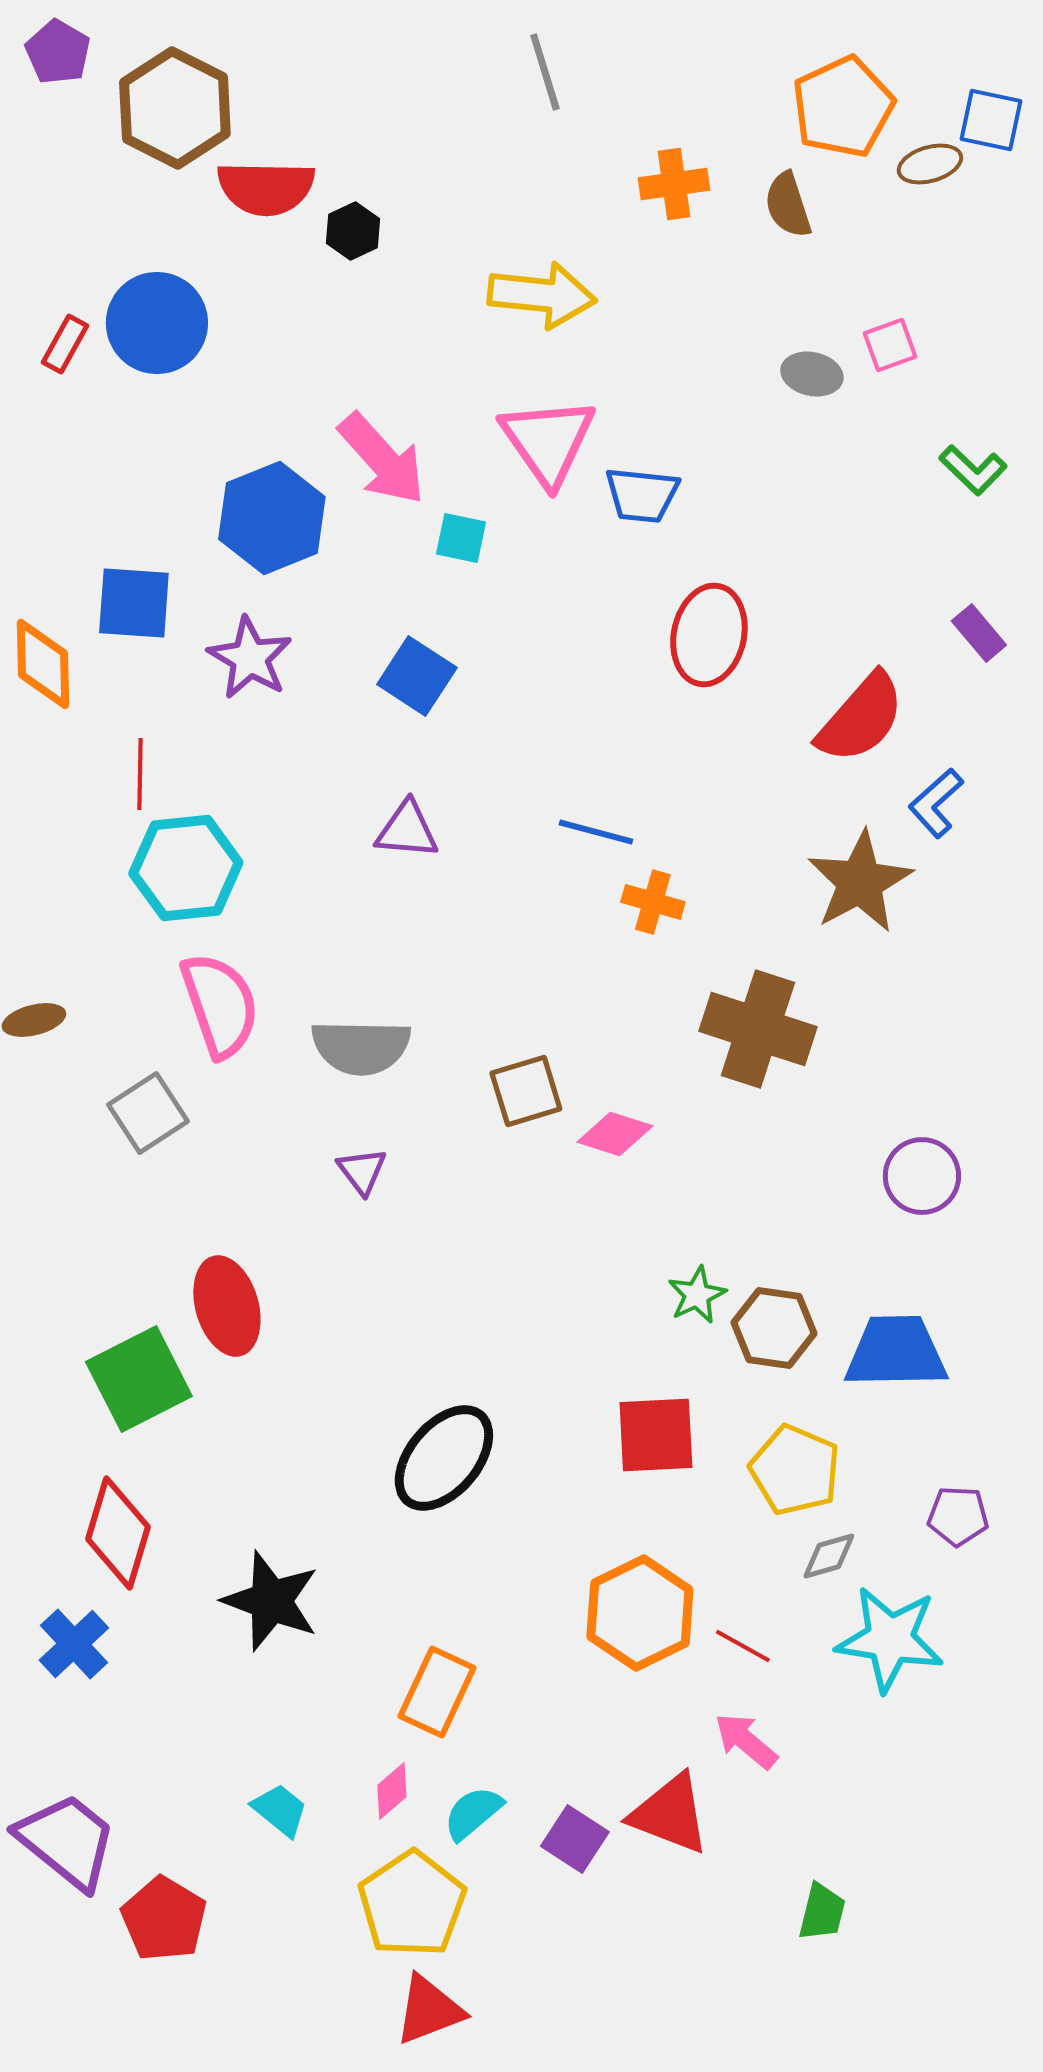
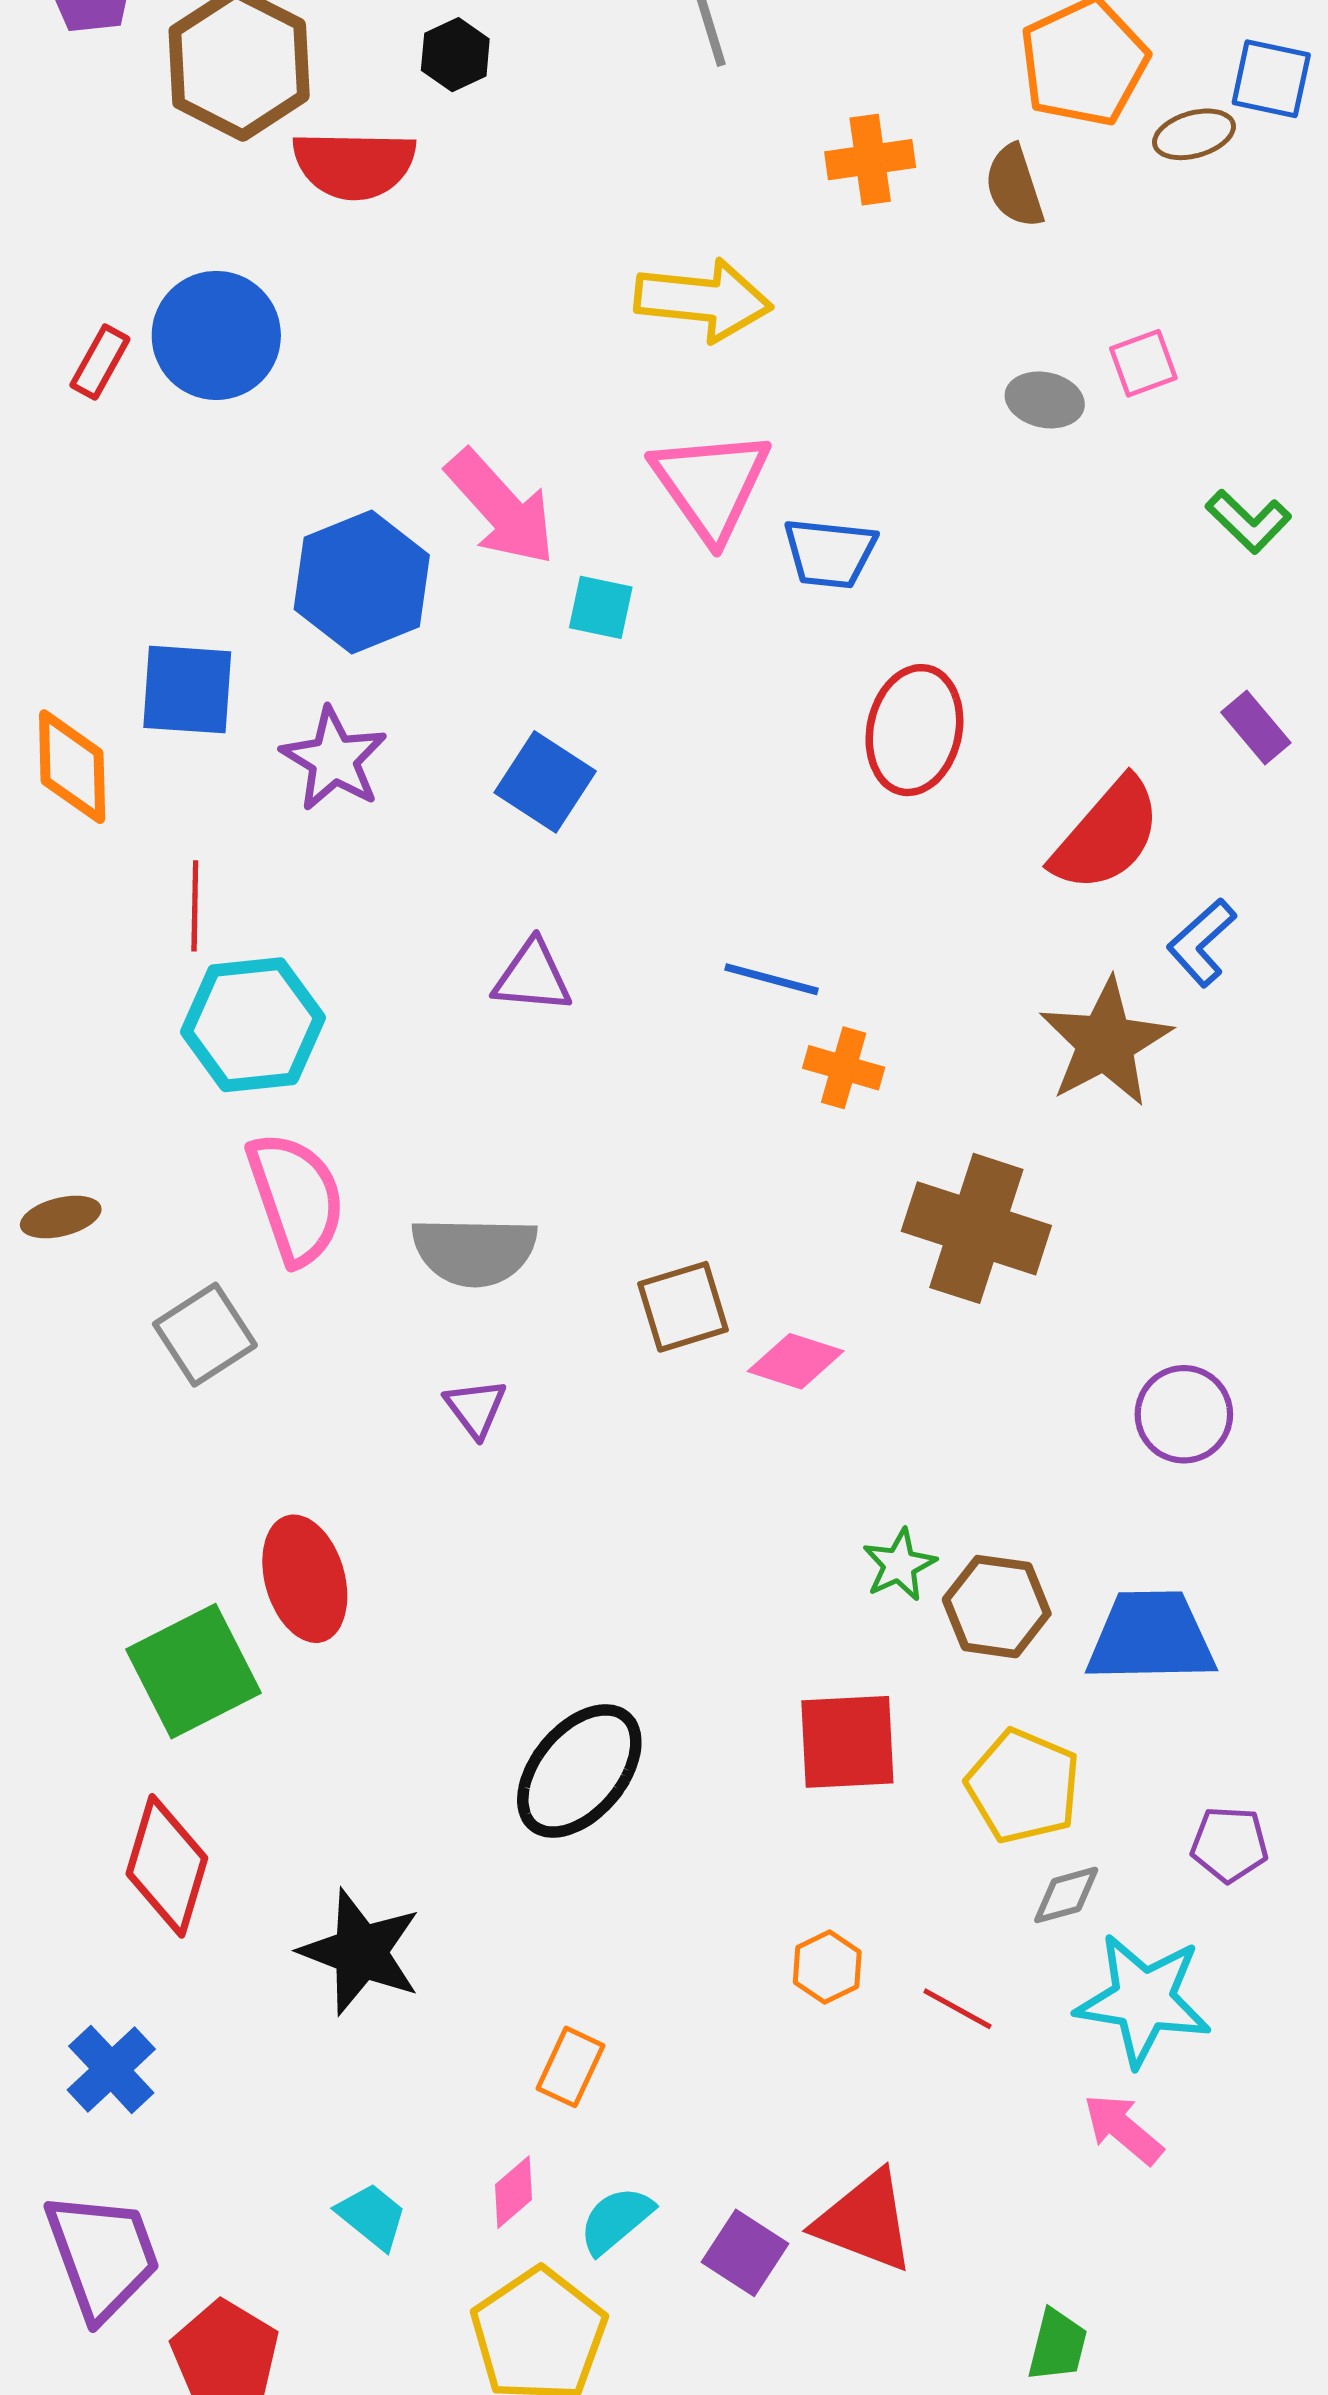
black hexagon: (353, 231) -> (455, 55), moved
orange hexagon: (640, 1613) -> (827, 1967), size x0.5
blue cross: (74, 1644) -> (111, 2069), moved
orange rectangle: (437, 1692) -> (570, 2067), size x0.7
pink arrow: (746, 1741) -> (1123, 2129), moved
purple trapezoid: (67, 1841) -> (102, 2255), turned 31

